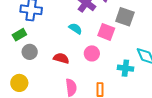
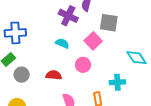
pink square: (106, 32) -> (93, 41), turned 36
cyan cross: (125, 68) -> (117, 82), moved

